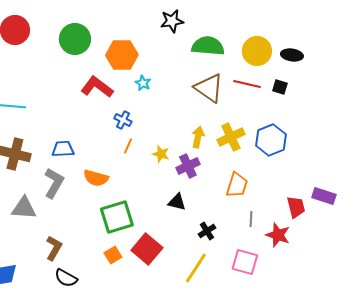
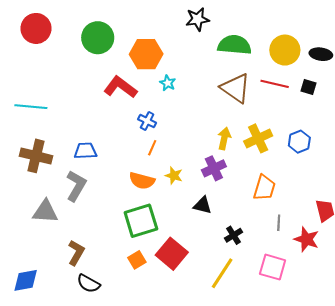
blue hexagon: (271, 140) -> (299, 142), size x0.7
yellow star: (161, 154) -> (174, 176), moved
orange semicircle: (96, 178) -> (142, 181), moved

